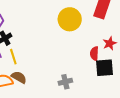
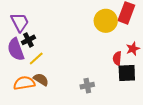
yellow circle: (70, 19) -> (106, 21), moved
yellow line: (13, 57) -> (36, 59), turned 63

